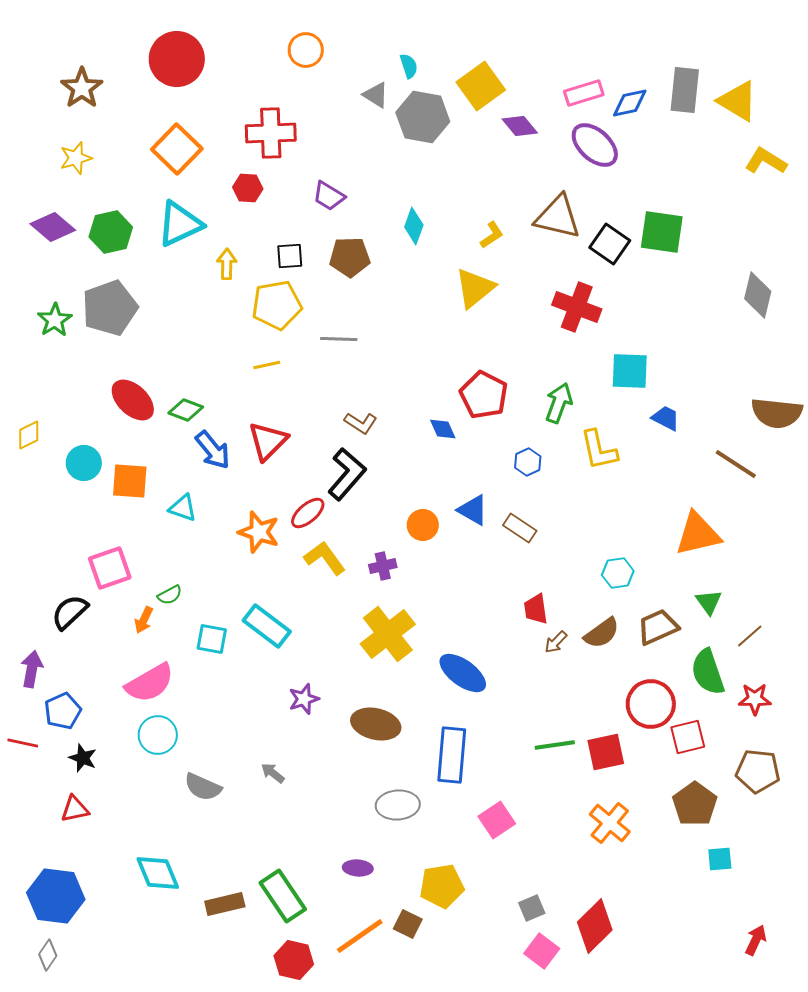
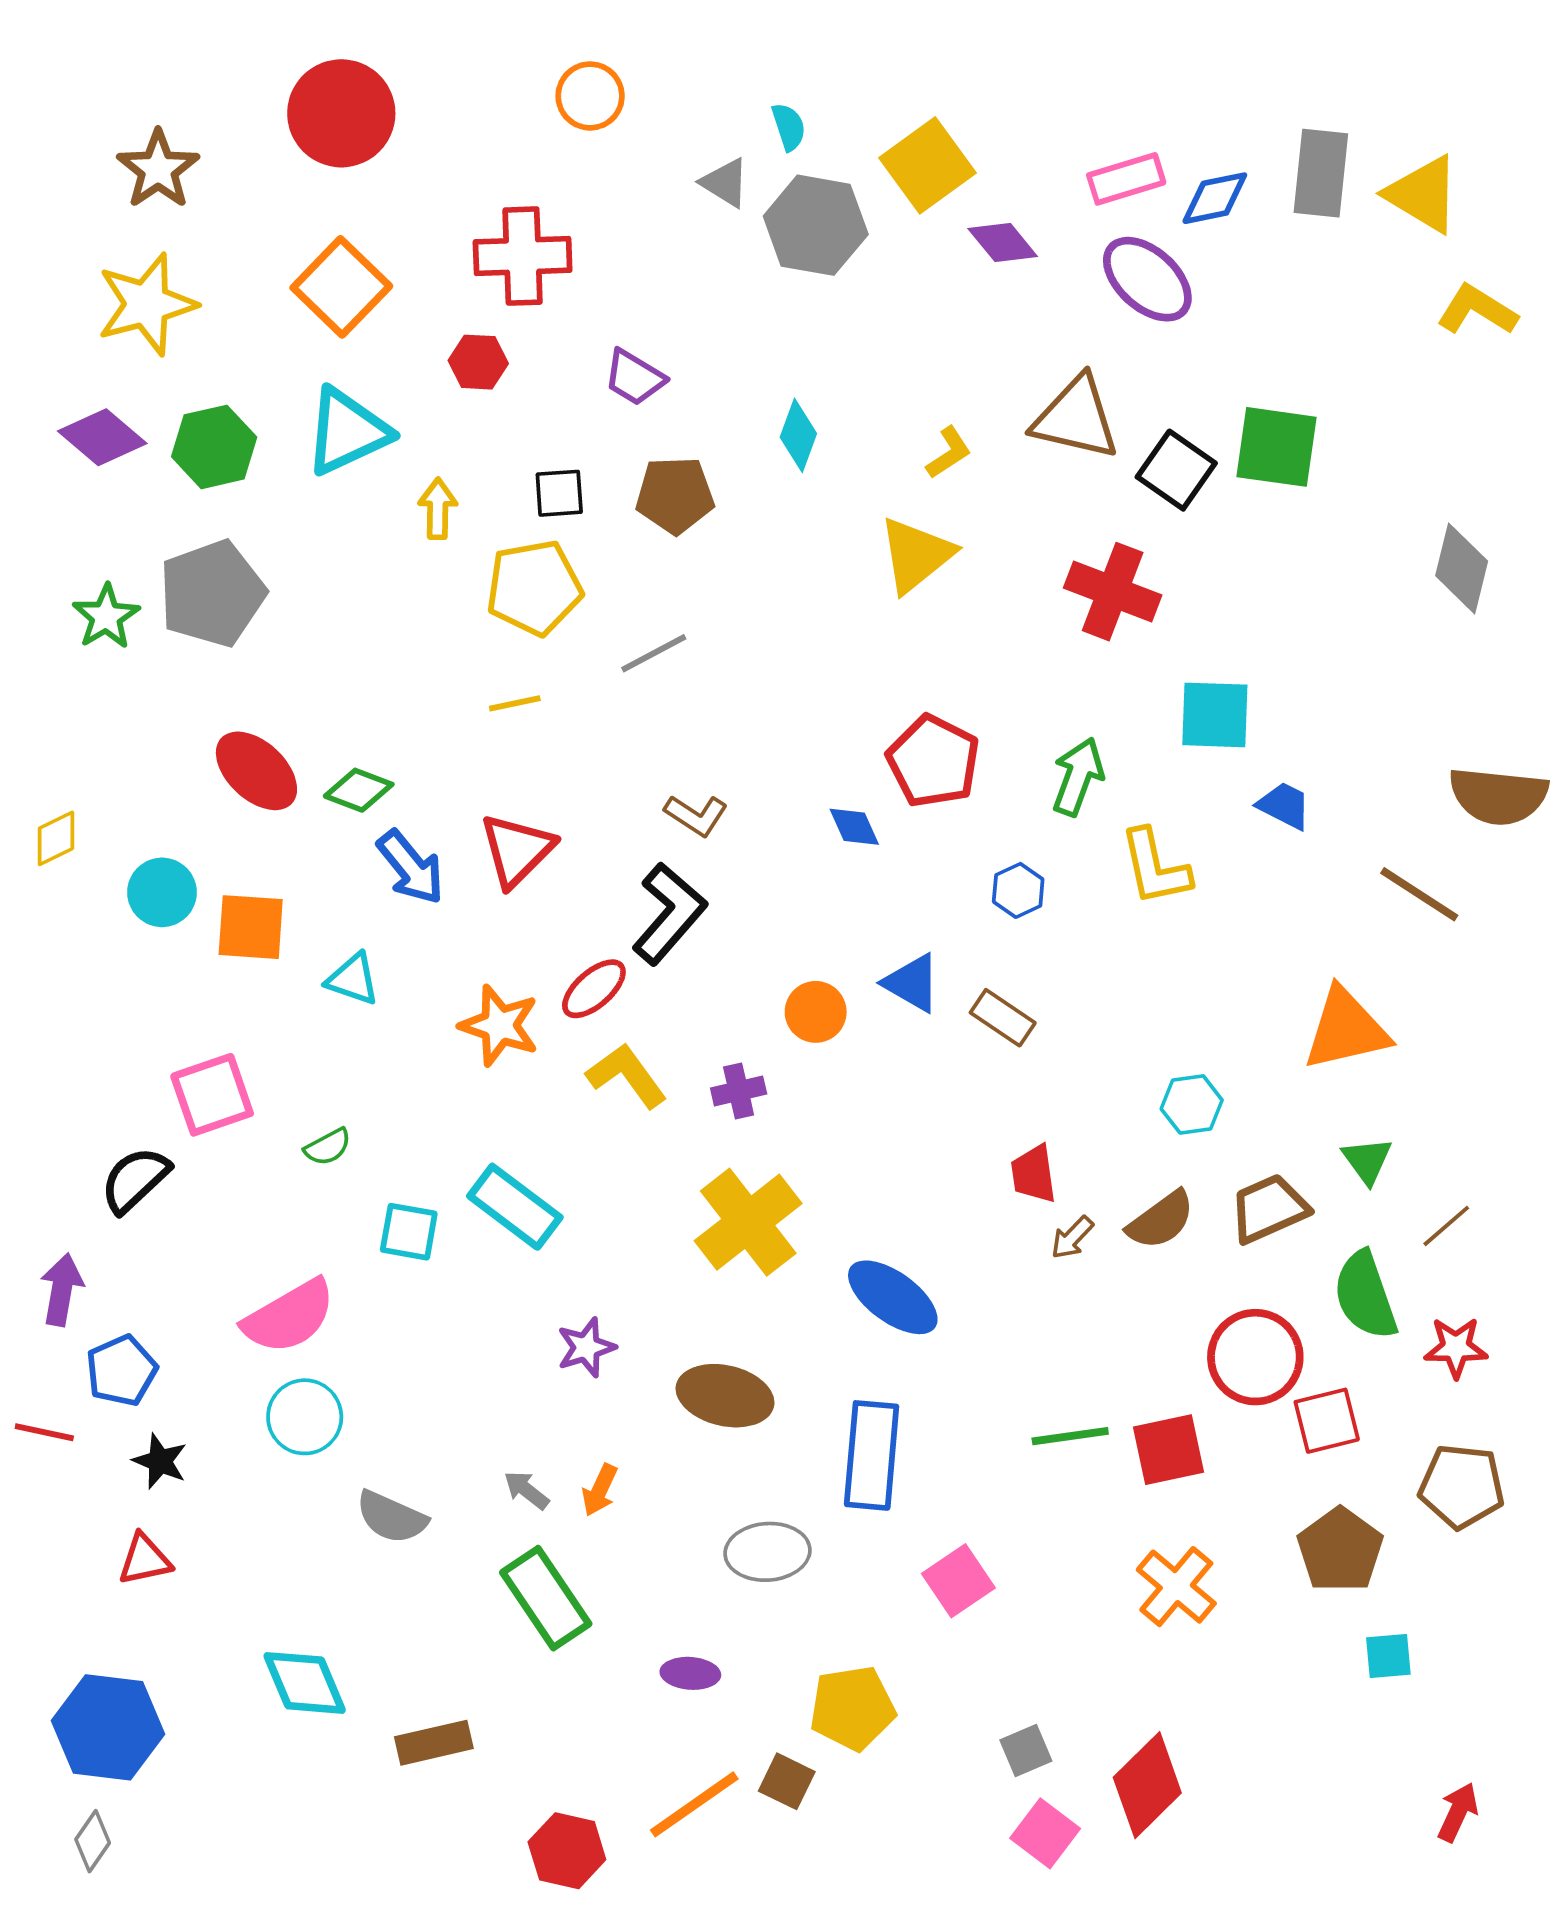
yellow star: (76, 158) -> (147, 304), size x1.6
gray line: (339, 339) -> (654, 653), turned -30
orange arrow: (144, 620) -> (600, 1490), moved
green rectangle: (283, 896) -> (546, 1598), moved

